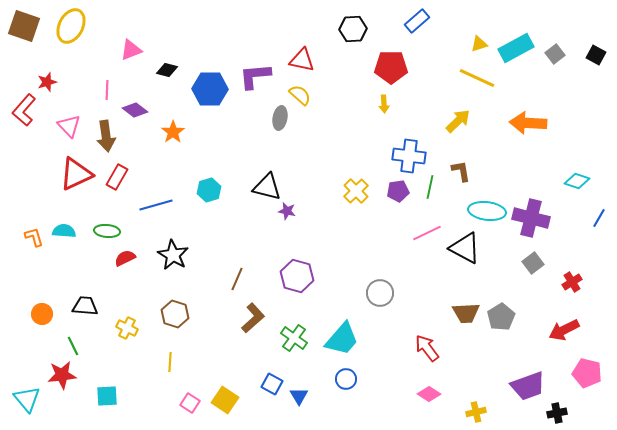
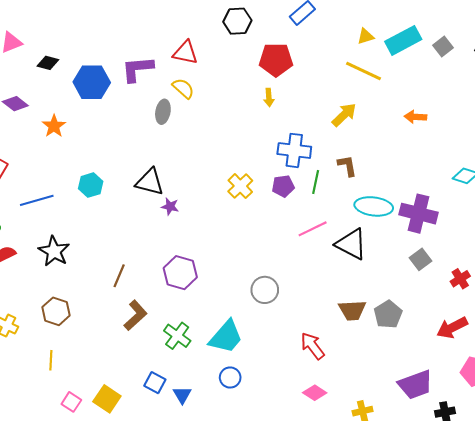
orange arrow: (528, 123) -> (415, 117), size x0.6

